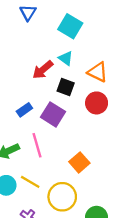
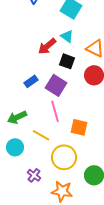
pink line: (37, 145) -> (55, 111), moved
orange square: (79, 162) -> (79, 127), turned -36
yellow line: (30, 182) -> (41, 135), moved

